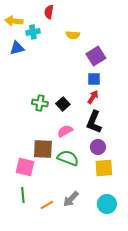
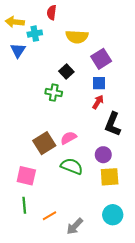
yellow semicircle: (73, 35) -> (77, 37), size x1.5
blue triangle: (17, 48) -> (18, 50), turned -42
green cross: (40, 103) -> (54, 93), moved
black square: (63, 104) -> (66, 71), moved
black L-shape: (94, 122) -> (113, 124), moved
brown square: (43, 149) -> (44, 143), moved, turned -35
gray arrow: (71, 199) -> (75, 226), moved

